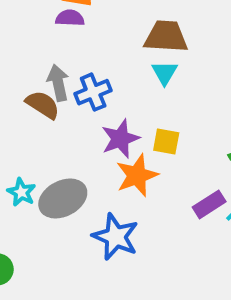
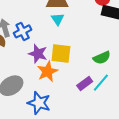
purple star: (120, 139) -> (38, 54), turned -30
yellow square: (166, 142) -> (61, 53), size x1.5

